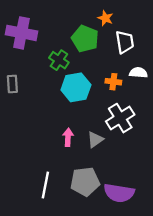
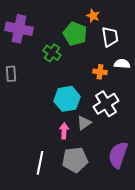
cyan hexagon: (76, 87) -> (67, 99), moved
pink arrow: (68, 137) -> (64, 131), moved
purple semicircle: (119, 193) -> (118, 155), moved, turned 100

